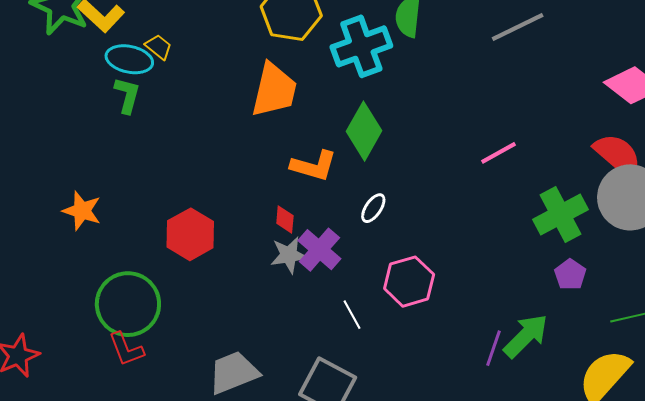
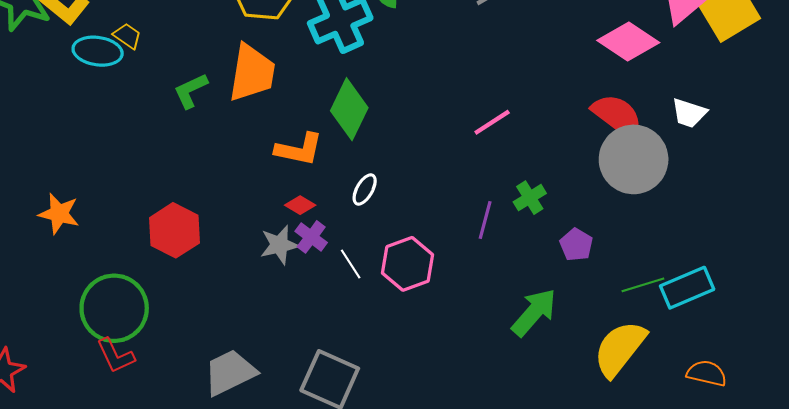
green L-shape: (127, 95) -> (191, 91), moved, turned -126
green cross: (560, 214) -> (530, 198), moved, size x0.6
red diamond: (285, 219) -> (300, 205), moved, turned -60
purple cross: (319, 250) -> (311, 237), size x0.7
white line: (352, 315) -> (351, 264), moved
purple line: (494, 348) -> (485, 220), moved

